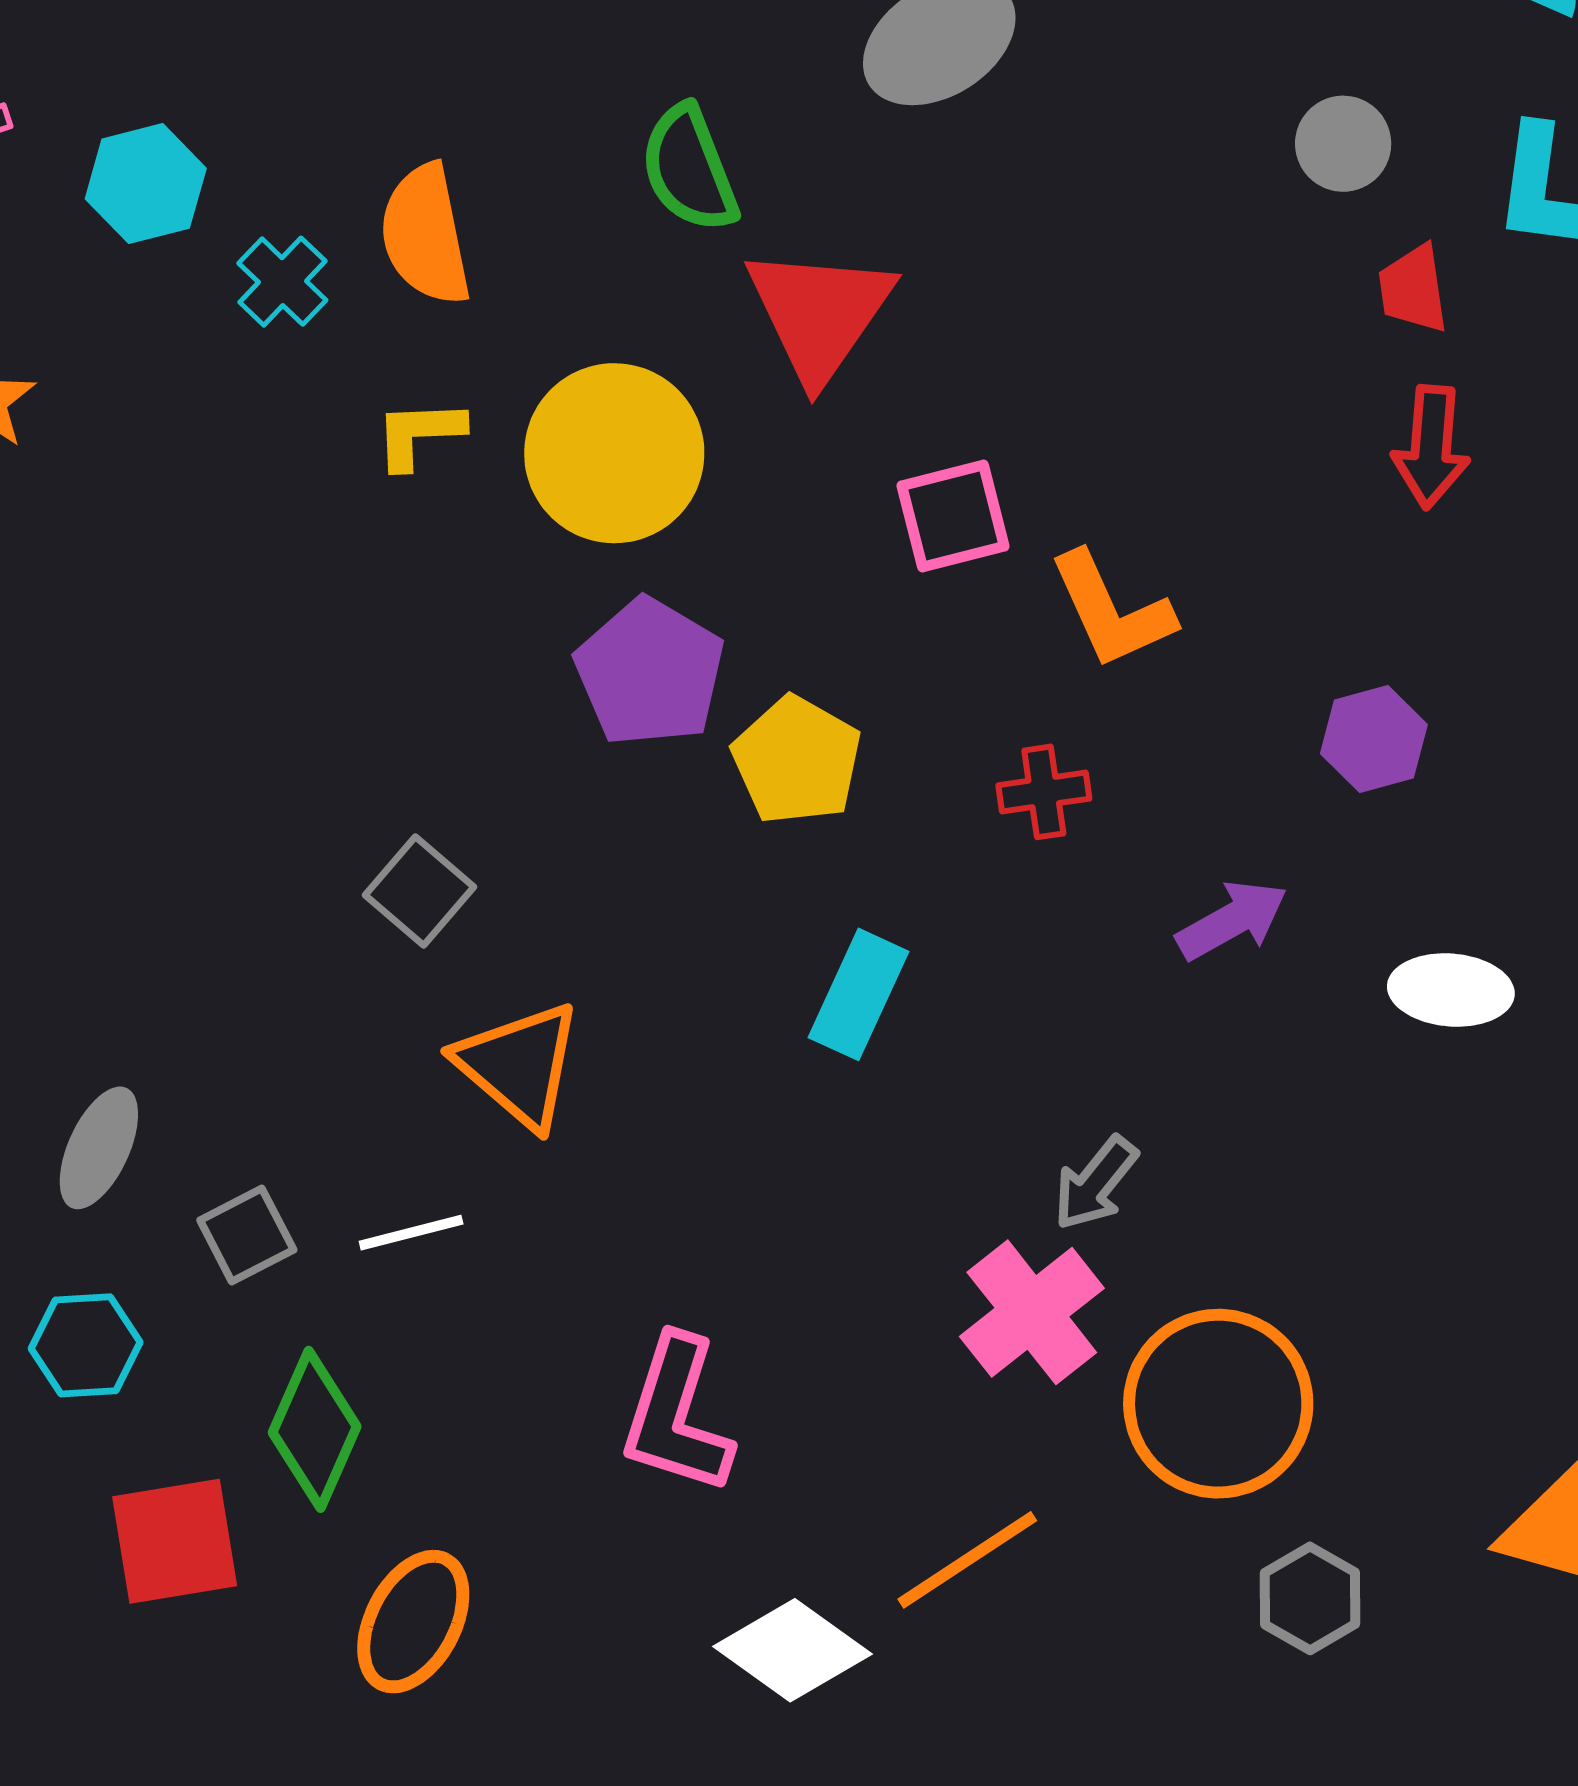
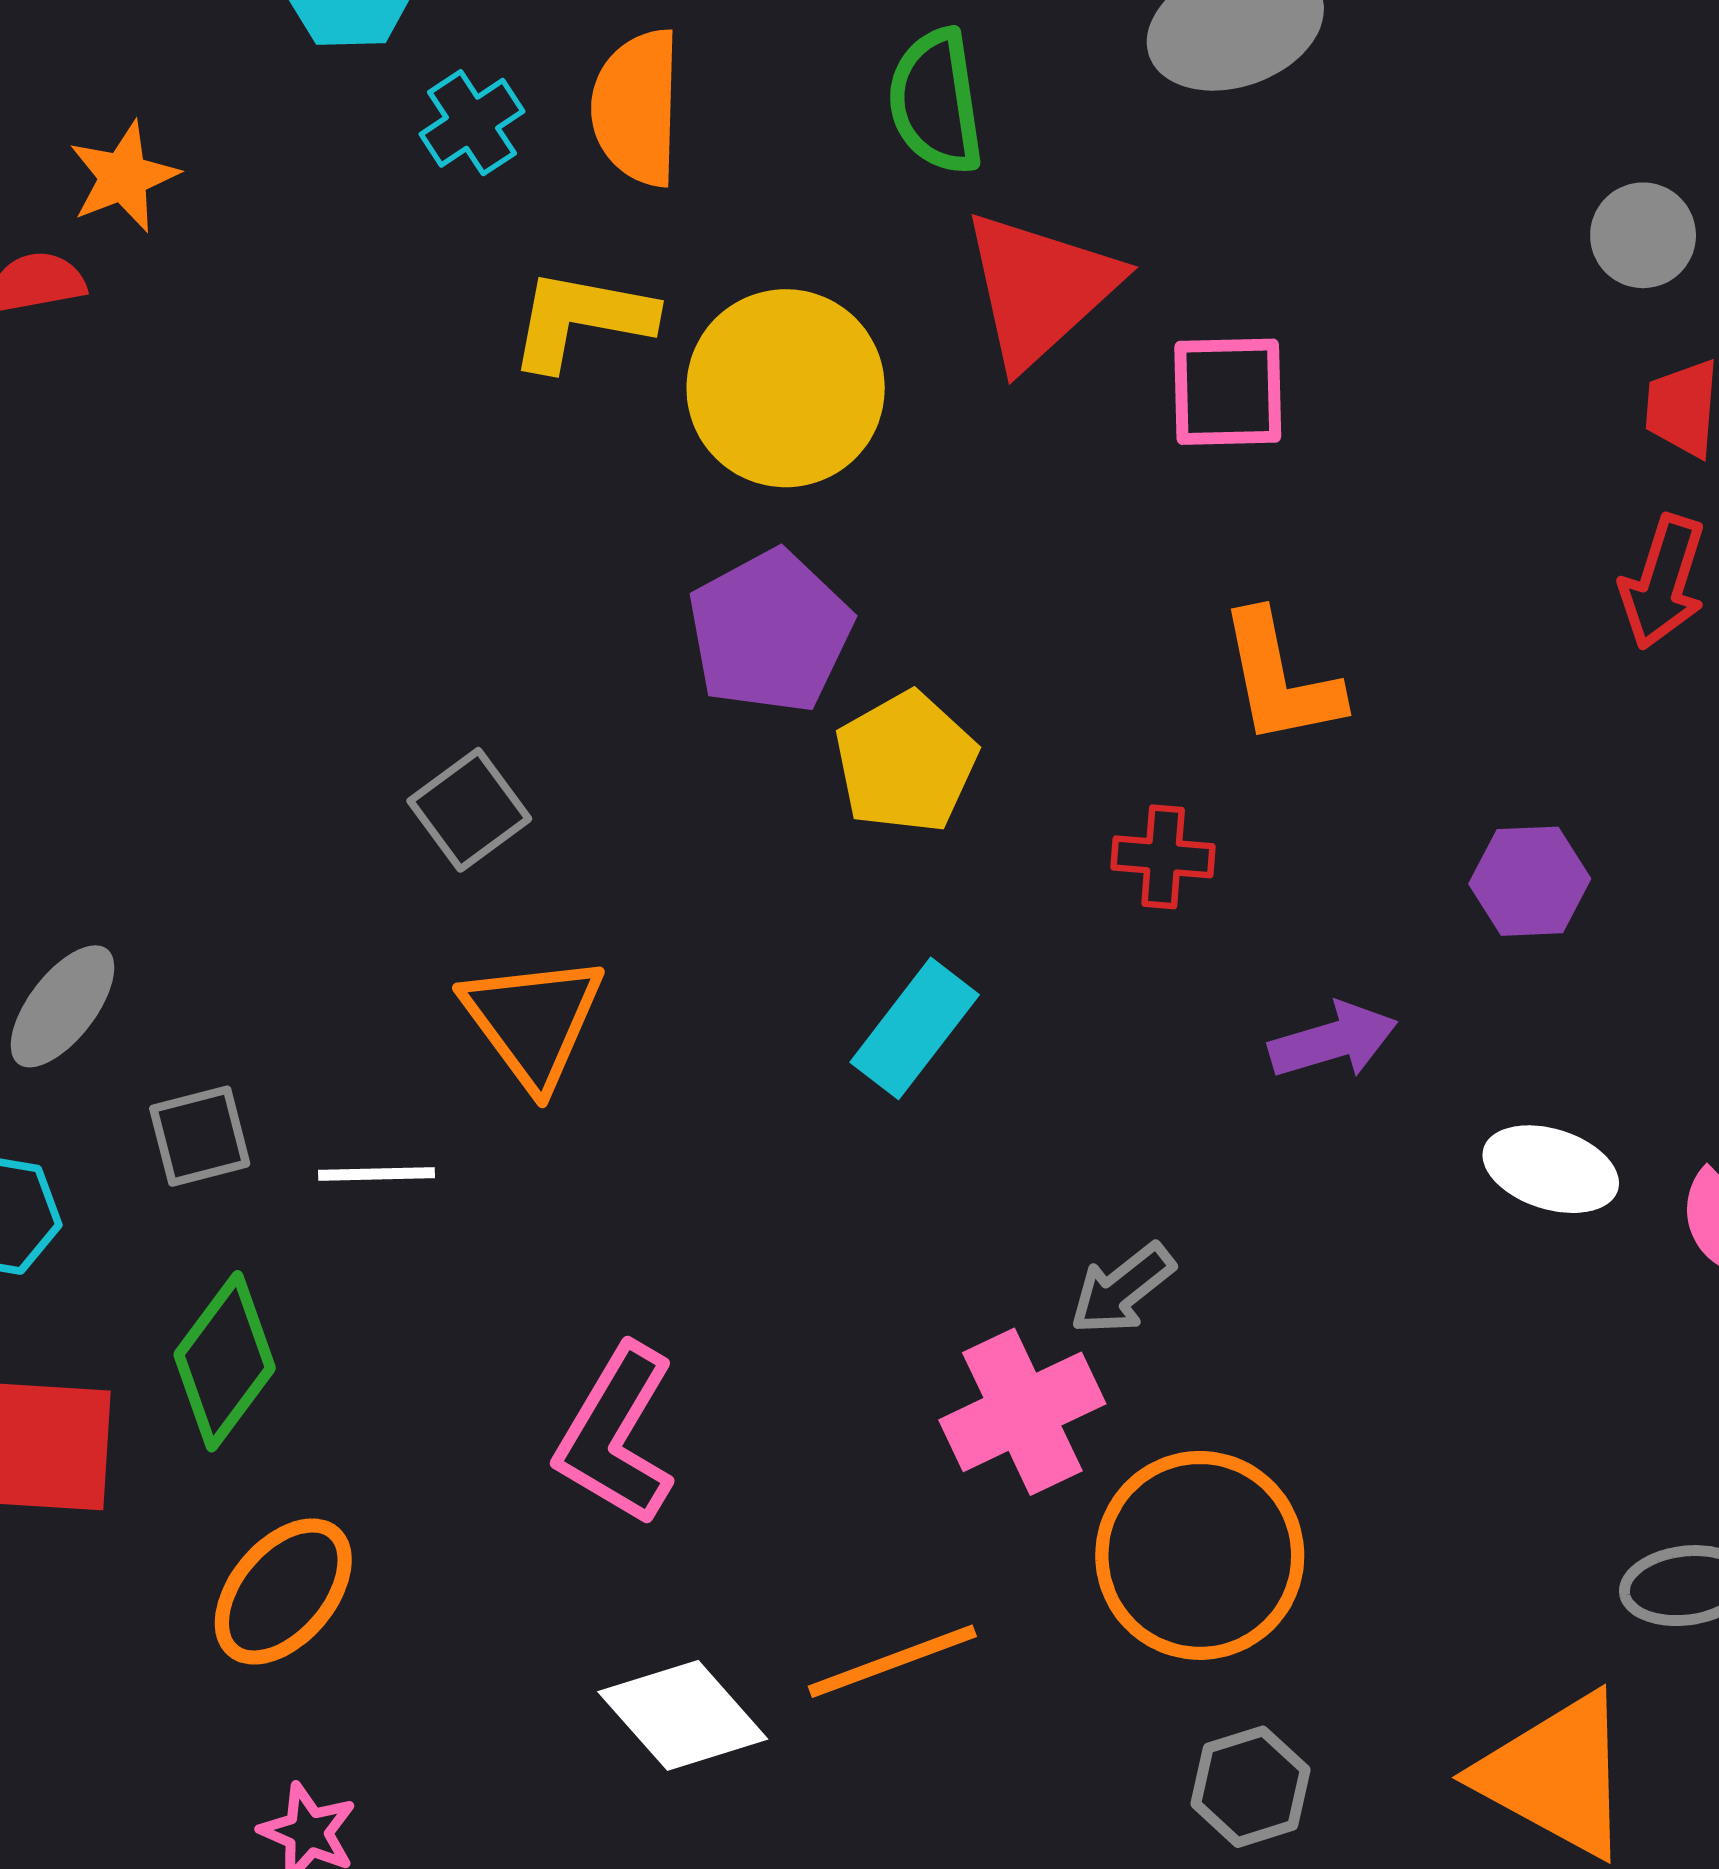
yellow L-shape: (419, 434) -> (581, 319), size x1.4
pink square: (953, 516) -> (1228, 392), moved

